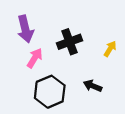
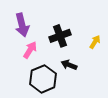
black arrow: (93, 86) -> (69, 65), moved

